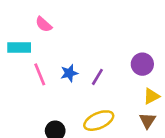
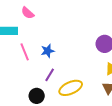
purple line: (97, 77) -> (50, 75), moved

